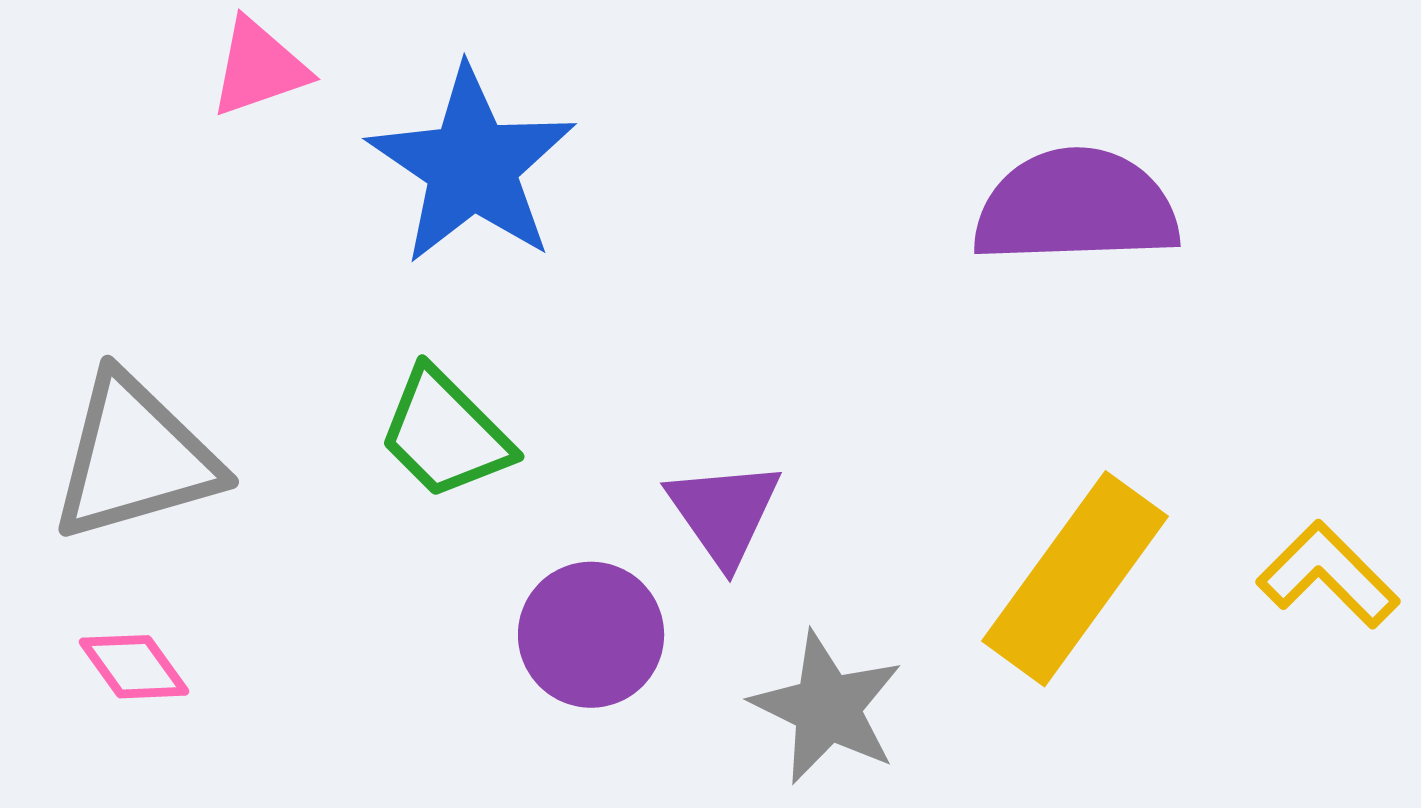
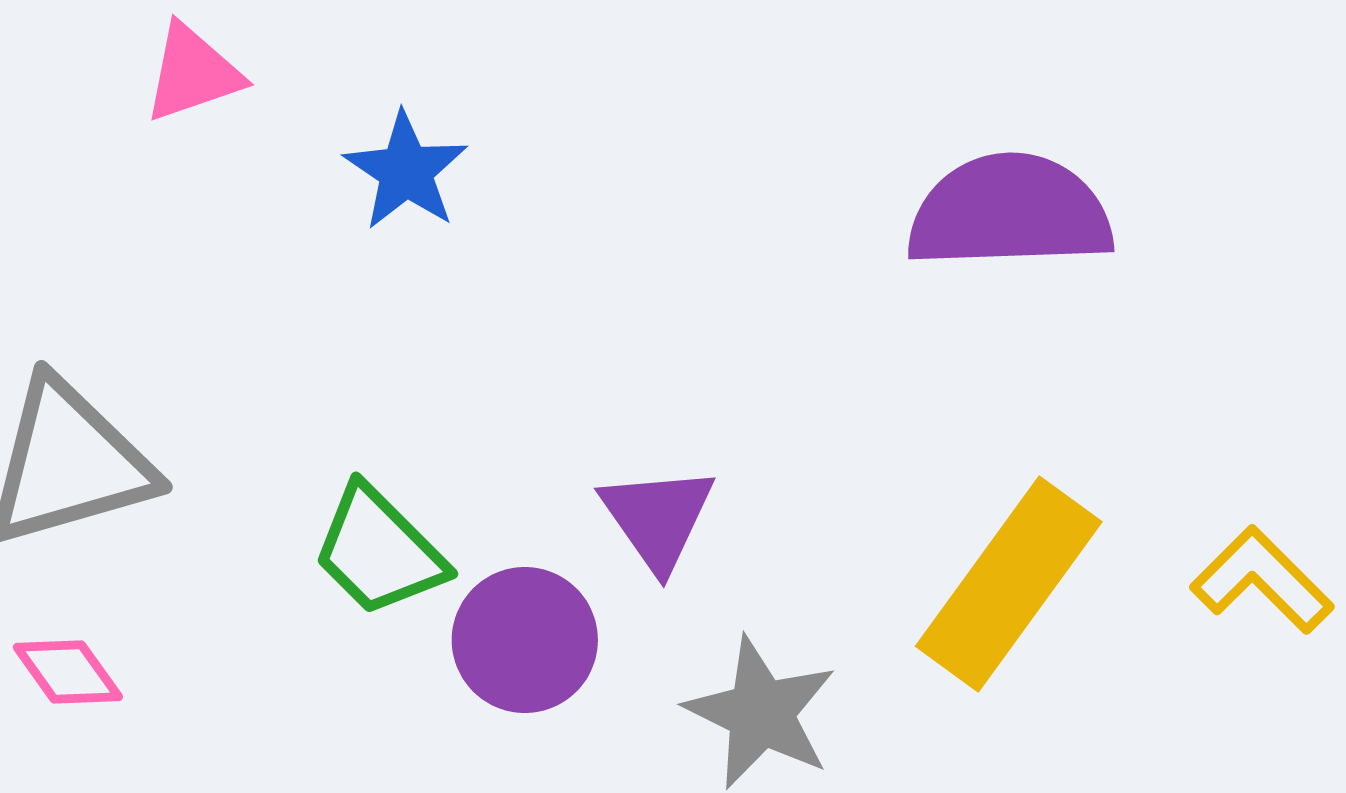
blue star: (472, 166) -> (406, 171), size x0.6
green trapezoid: (445, 434) -> (379, 551), moved

